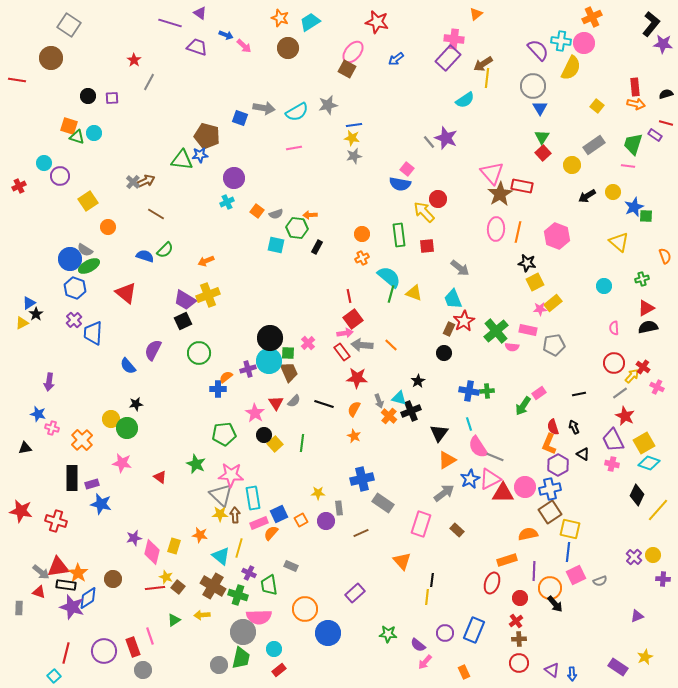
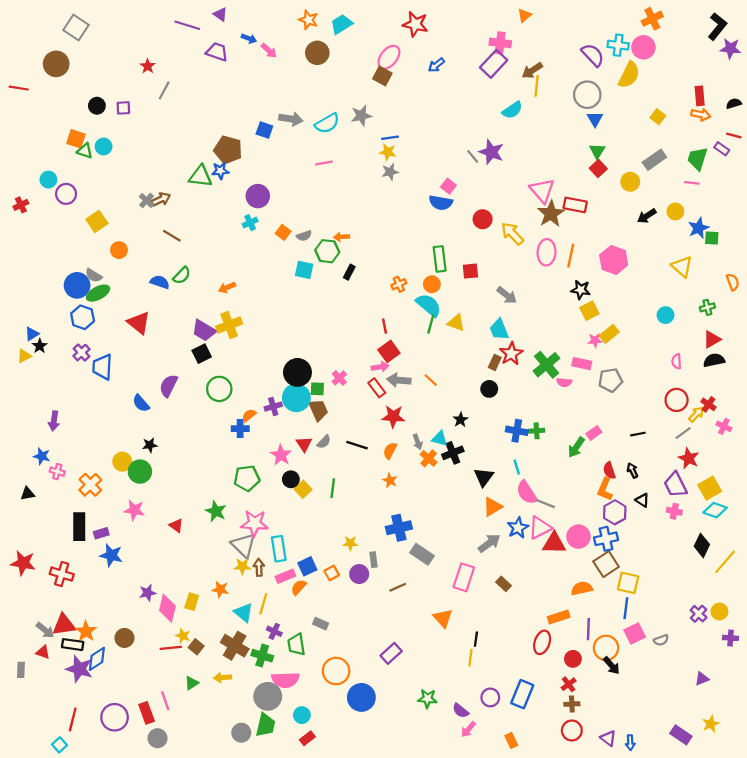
yellow arrow: (424, 212) -> (512, 234), moved
orange circle: (362, 234) -> (432, 284), moved

